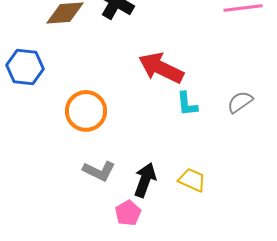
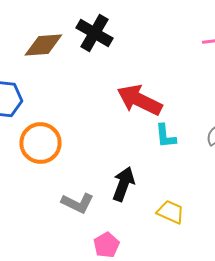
orange circle: (86, 111) -> (40, 143), moved
black arrow: (145, 180) -> (123, 184), moved

